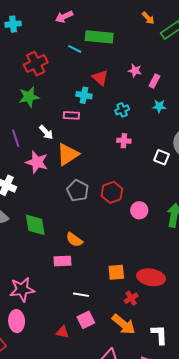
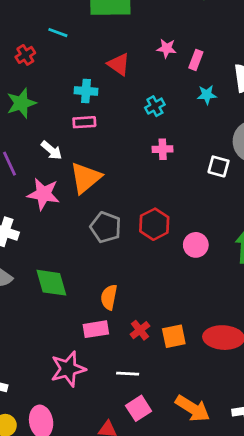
cyan line: (75, 49) -> (58, 33), moved
red cross: (36, 64) -> (25, 55), size x0.6
cyan cross: (84, 95) -> (86, 91), moved
orange semicircle: (74, 240) -> (109, 297), turned 72
pink star: (22, 290) -> (68, 369), moved
red cross: (131, 298) -> (140, 330), moved

